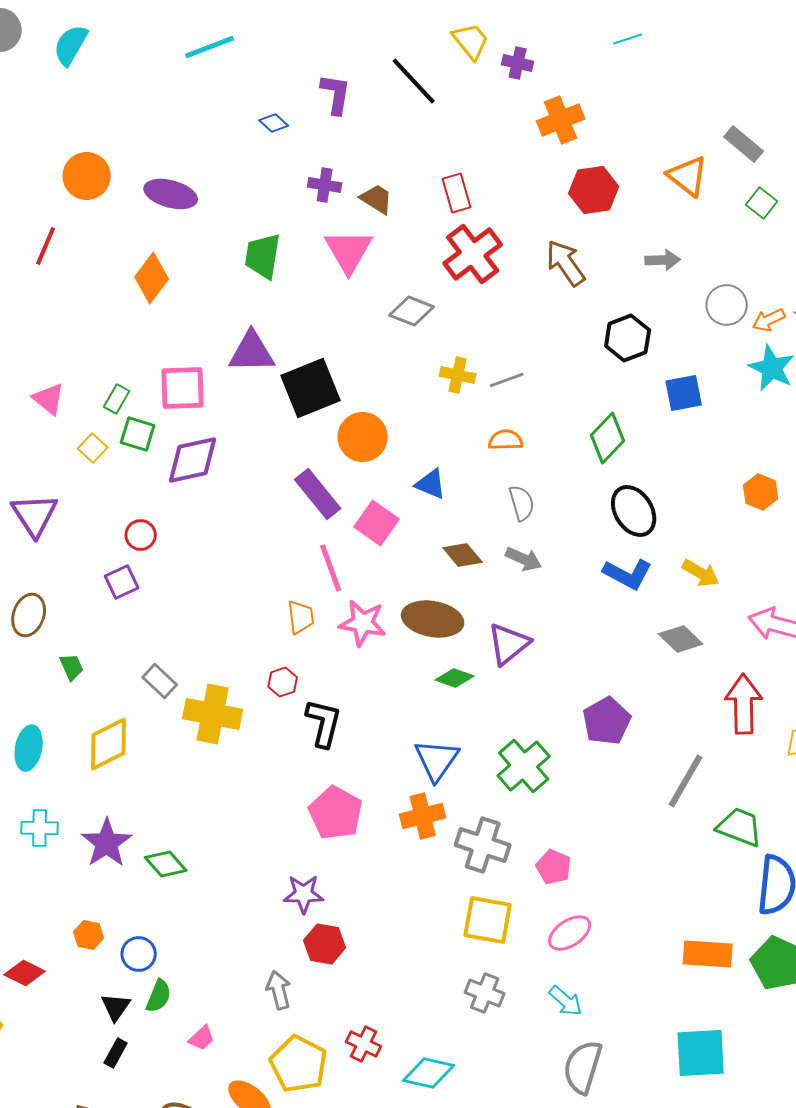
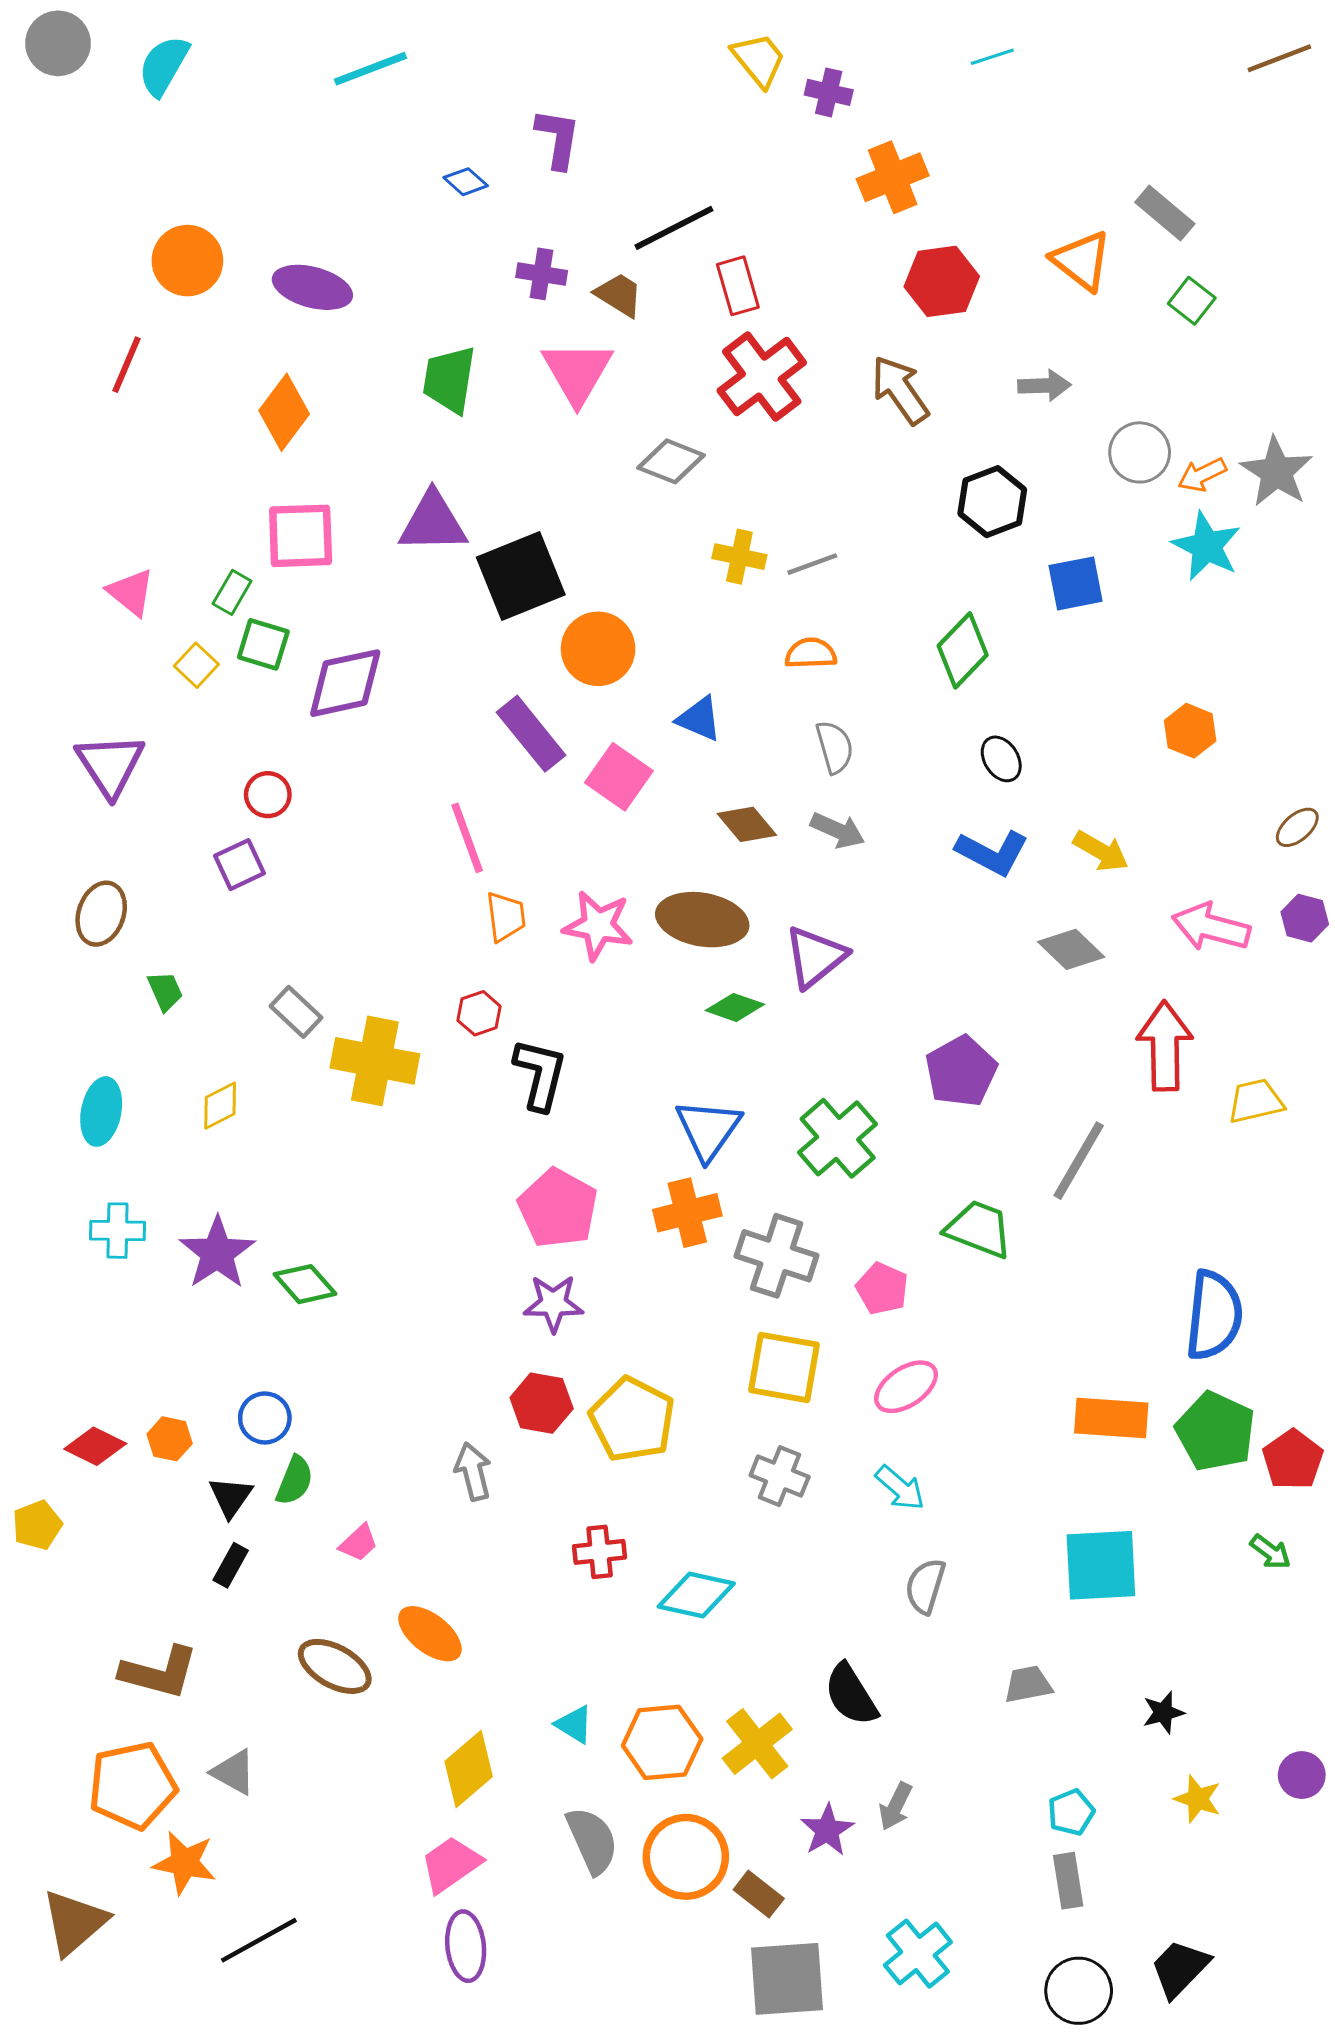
black line: (414, 81) -> (674, 228), moved, turned -74
pink square: (183, 388) -> (301, 536), moved
black ellipse: (634, 511) -> (1001, 759), size x0.6
pink line: (331, 568) -> (467, 838), moved
yellow diamond: (109, 744) -> (220, 1106), size x0.6
green trapezoid: (740, 827) -> (979, 1229), moved
purple star: (304, 894) -> (553, 1303), moved
orange hexagon: (89, 935) -> (170, 1439), moved
red cross: (364, 1044) -> (600, 1552), turned -32
yellow pentagon: (299, 1064) -> (632, 1419), moved
gray semicircle: (583, 1067) -> (925, 1586), size x0.7

